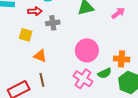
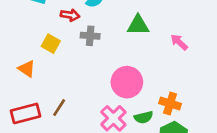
pink arrow: (118, 13) -> (179, 42), turned -112
orange triangle: (40, 56) -> (27, 69), moved
brown line: (42, 80) -> (59, 108), turned 32

